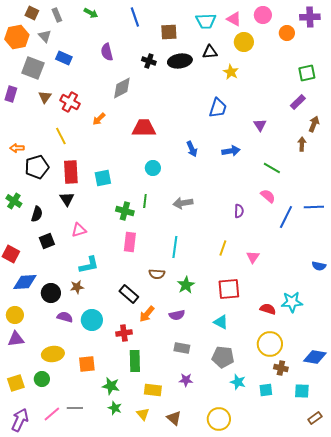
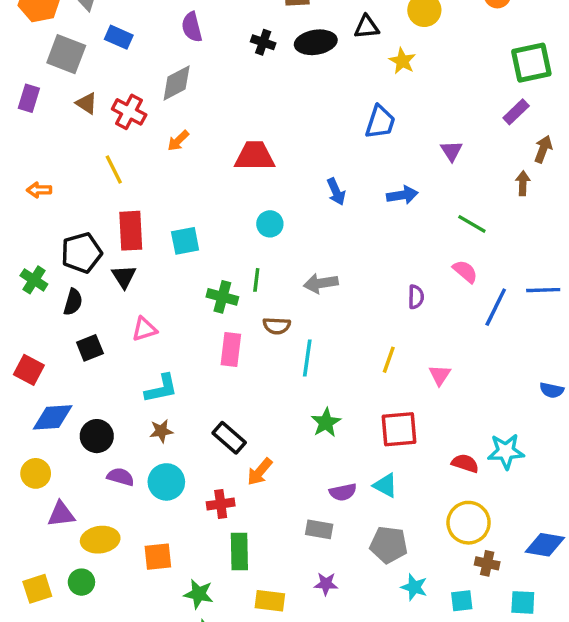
green square: (307, 73) -> (531, 63), size x1.4
gray diamond: (122, 88) -> (177, 83), moved
brown triangle: (45, 97) -> (87, 103), turned -32
black pentagon: (37, 167) -> (81, 253), moved
brown semicircle: (157, 274) -> (277, 326), moved
brown star: (77, 287) -> (161, 431), moved
purple semicircle: (177, 315) -> (343, 492), moved
purple triangle: (16, 339) -> (61, 514), moved

